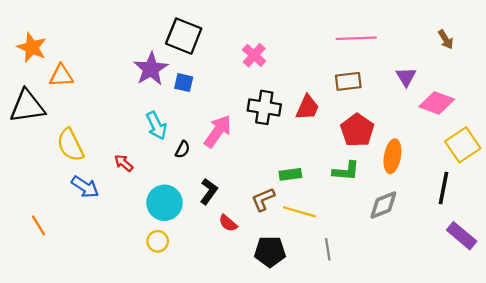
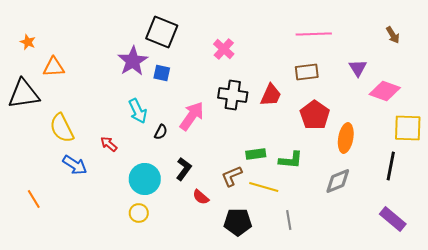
orange star: (32, 47) -> (28, 42), size x0.6
yellow square: (463, 145) -> (408, 128), turned 36
green L-shape: (346, 171) -> (291, 160), moved
purple rectangle: (462, 236) -> (393, 219), moved

